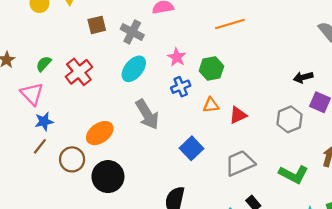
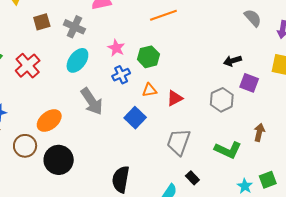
blue square: (191, 148) -> (135, 118), moved
gray trapezoid: (240, 163) -> (179, 142), turned -44

